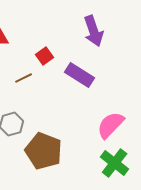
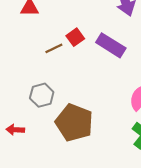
red square: (45, 56) -> (75, 37), moved

